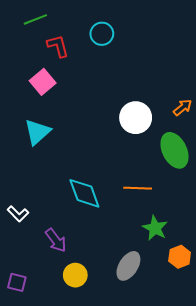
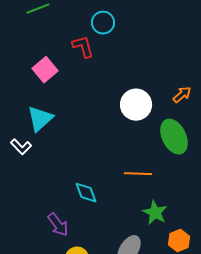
red L-shape: (58, 46) -> (83, 47), moved
cyan diamond: (84, 193) -> (86, 193), moved, size x0.7
white L-shape: (18, 214) -> (21, 147), moved

